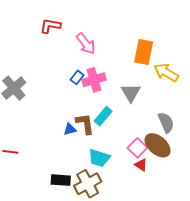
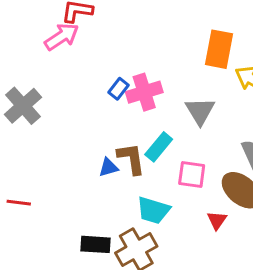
pink arrow: (86, 44) -> (62, 37), moved, turned -85
pink square: (137, 148) -> (192, 174), moved, turned -36
red triangle: (141, 165) -> (217, 220), turned 32

